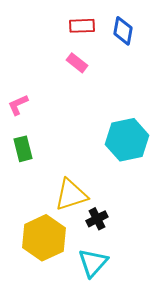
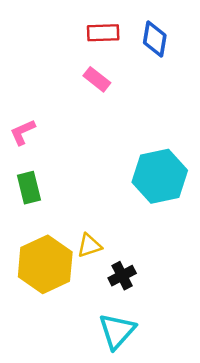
yellow triangle: (71, 195) -> (89, 245), size x0.6
yellow hexagon: (44, 238) -> (45, 264), moved

